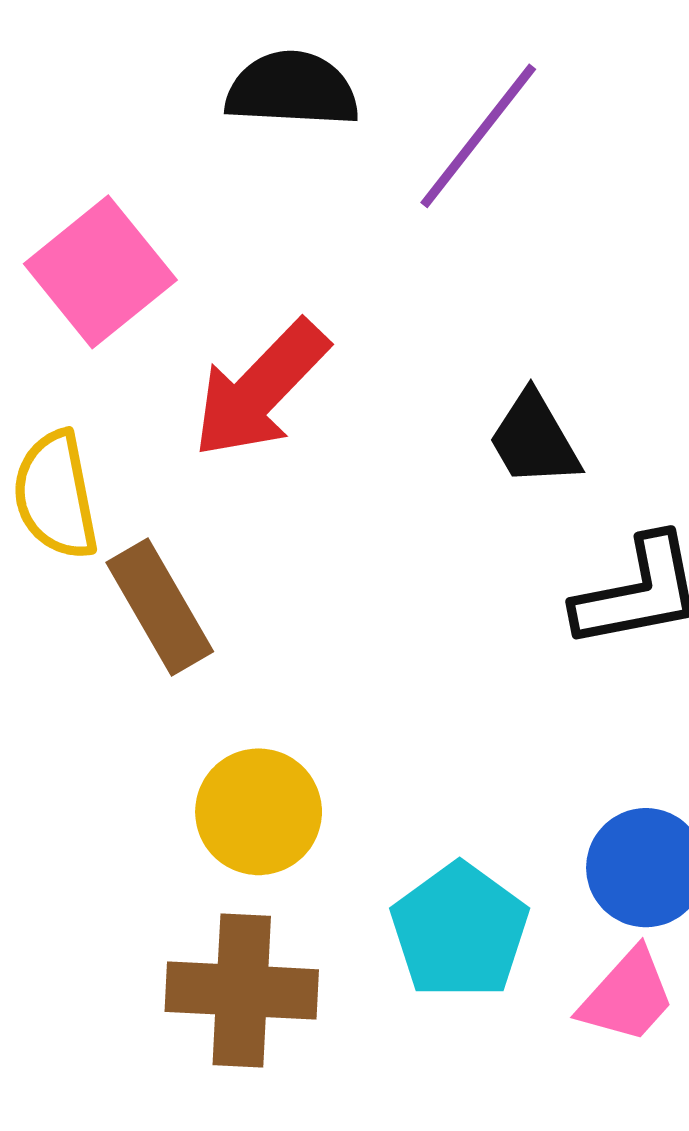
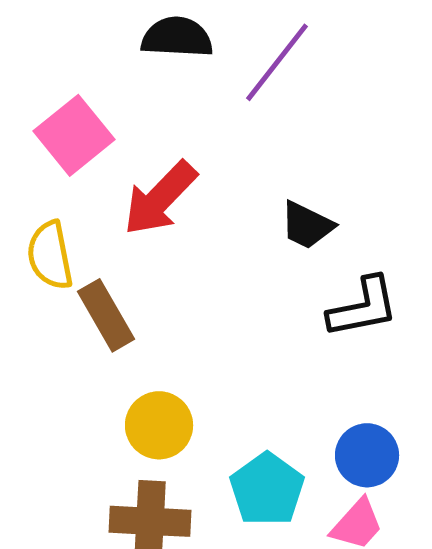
black trapezoid: (534, 439) -> (307, 225), turned -34

